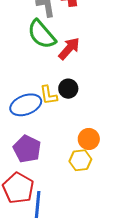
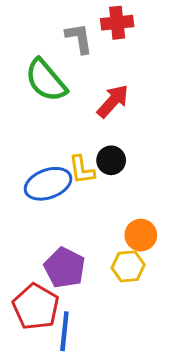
green semicircle: (42, 34) -> (46, 80), moved
purple pentagon: (27, 149) -> (65, 268), moved

